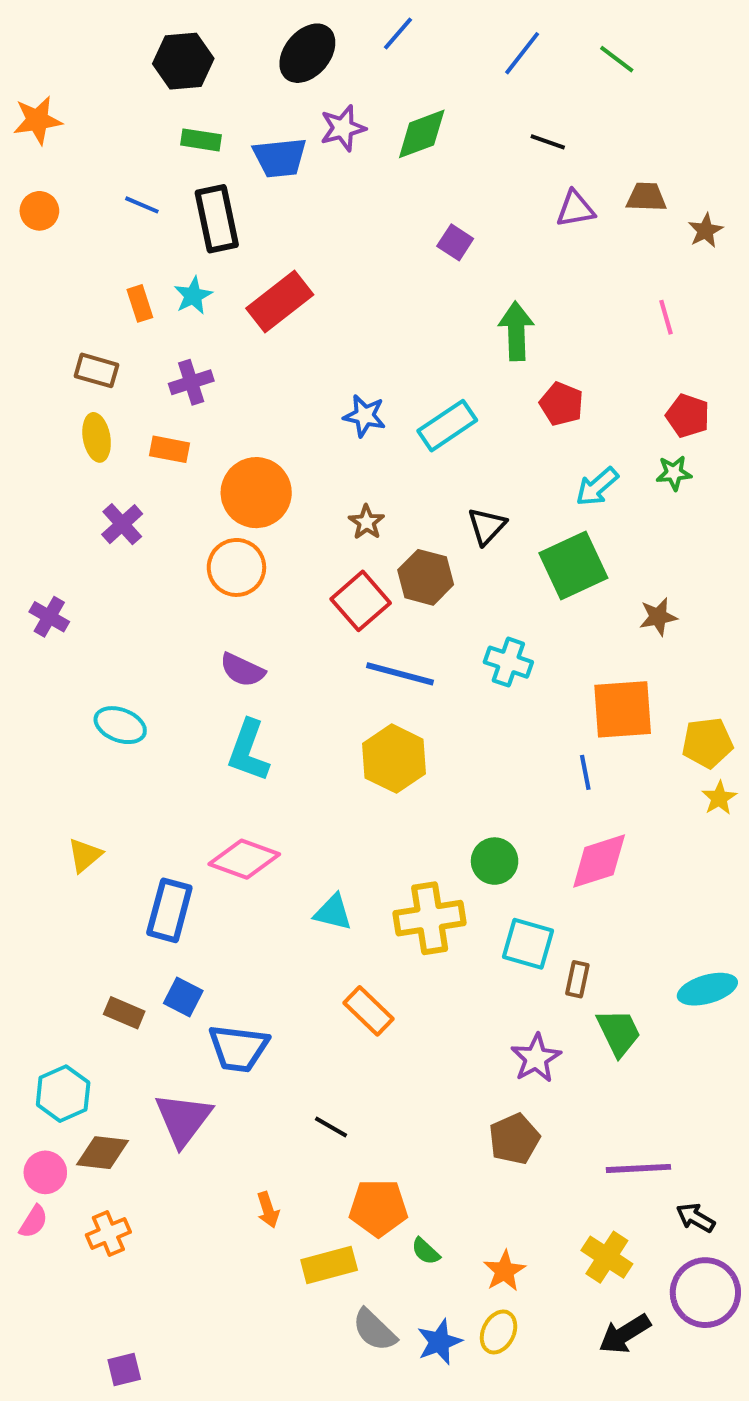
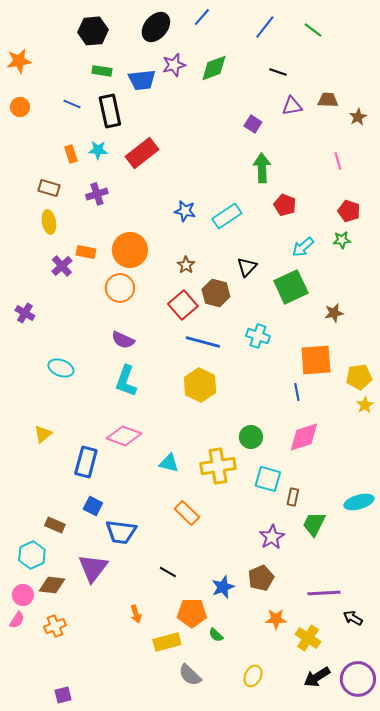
purple square: (455, 242) -> (253, 124), moved
cyan star: (193, 296) -> (98, 150), turned 30
orange rectangle: (169, 449) -> (86, 252), moved
brown rectangle: (124, 1013) -> (55, 525), moved
green trapezoid: (619, 1032) -> (314, 524), turned -128
orange star: (504, 1271) -> (276, 619), moved, turned 30
purple circle: (705, 1293) -> (358, 679), moved
blue star: (439, 1342) -> (223, 587), moved

